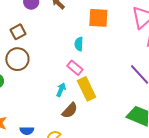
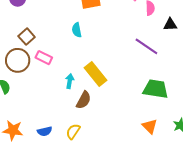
brown square: (18, 32) -> (27, 37), moved
pink rectangle: (75, 68) -> (44, 58), moved

